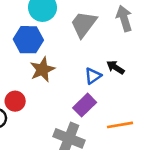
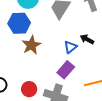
red circle: (15, 101) -> (29, 89), moved

